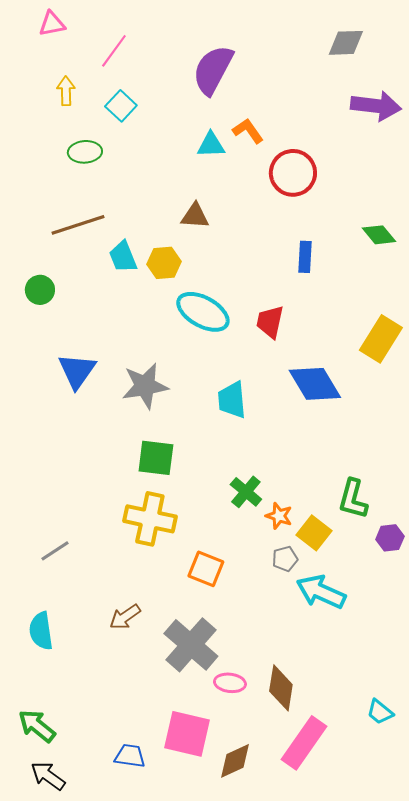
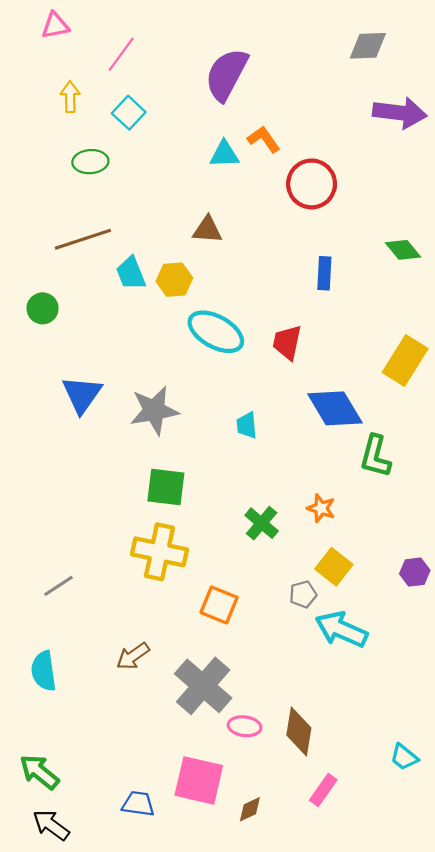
cyan trapezoid: (232, 400) -> (247, 425), size x0.7
green L-shape: (353, 499) -> (375, 456), moved
orange star: (279, 516) -> (321, 508), moved
pink rectangle: (304, 743) -> (323, 790), size x0.6
brown diamond: (235, 761) -> (250, 809), size x0.7

